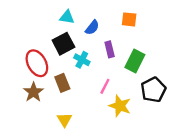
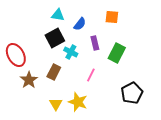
red ellipse: (37, 63) -> (16, 55), moved
brown rectangle: (62, 83) -> (54, 72), turned 49
black pentagon: (153, 90) -> (132, 93), moved
yellow star: (120, 106) -> (78, 102), moved

